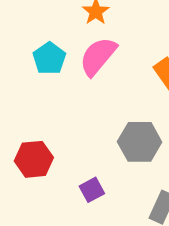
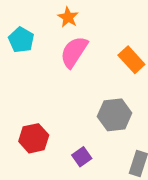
cyan pentagon: (49, 58) -> (21, 40), moved

